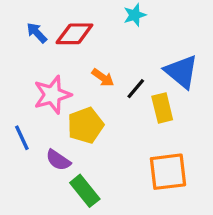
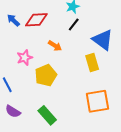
black line: (136, 89) -> (74, 25), moved
pink star: (52, 95) -> (25, 58), size x0.7
purple semicircle: (58, 160) -> (13, 111), moved

